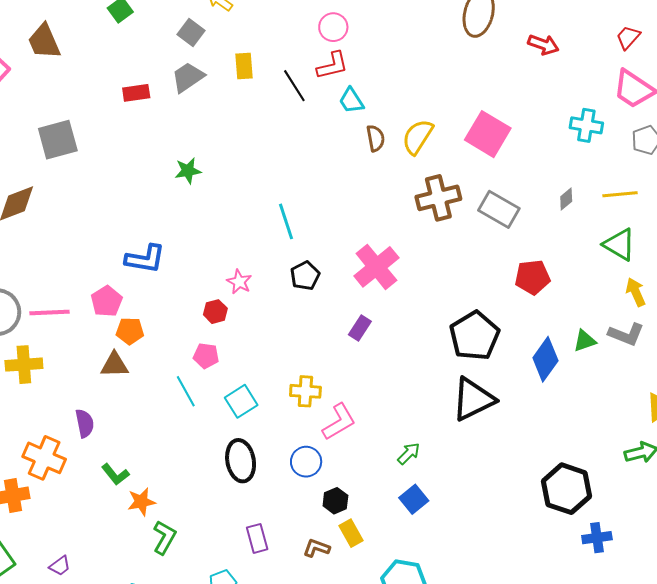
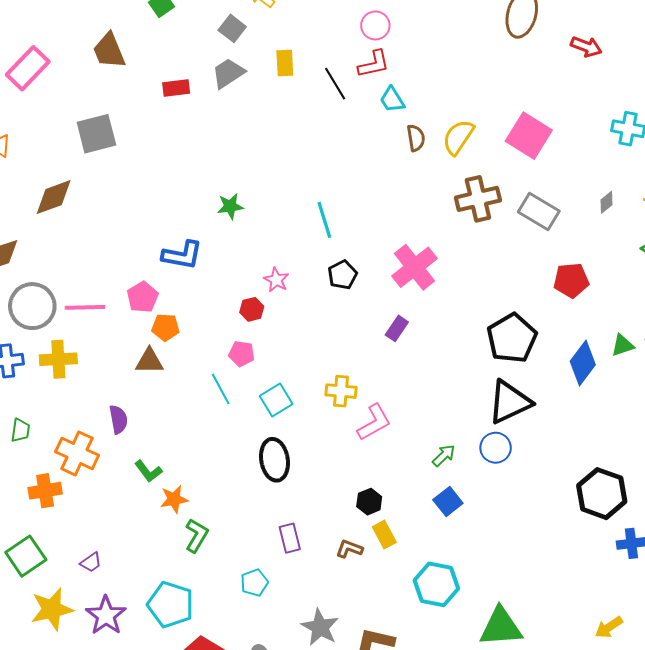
brown trapezoid: (44, 41) -> (109, 51), moved
green star: (188, 171) -> (230, 206), moved
blue circle: (306, 462) -> (496, 448), moved

